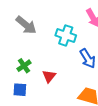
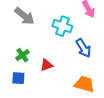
red triangle: (49, 76) -> (46, 65), turned 32

